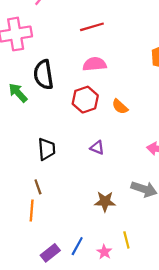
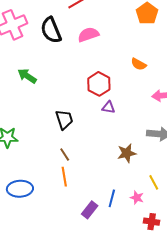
black semicircle: (43, 75) -> (51, 30), moved
red hexagon: (85, 100) -> (99, 84), moved
orange semicircle: (120, 107) -> (139, 64), moved

